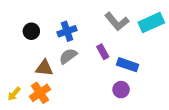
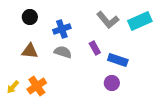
black circle: (31, 31) -> (30, 17), moved
gray semicircle: (68, 56) -> (63, 52), turned 54
brown triangle: (44, 68) -> (30, 51), moved

